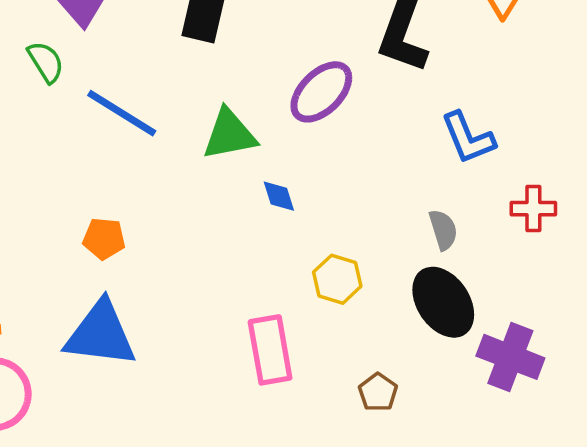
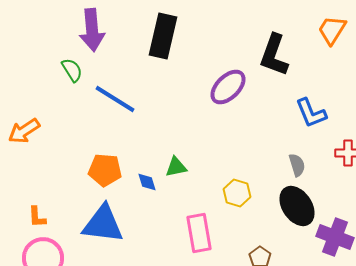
green triangle: (229, 134) -> (176, 167), moved, size x0.7
blue diamond: (279, 196) -> (147, 182), moved
orange pentagon: (104, 239) -> (105, 170), size x1.4

